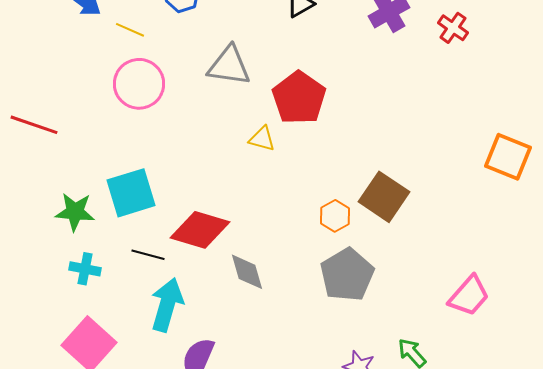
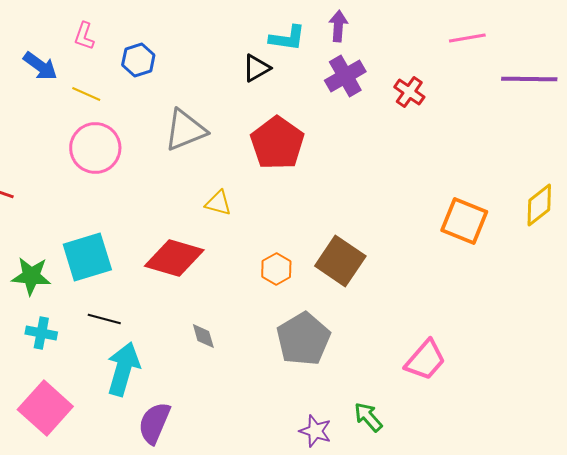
gray triangle: (229, 66) -> (185, 130), turned -30
red pentagon: (299, 98) -> (277, 143), moved
orange hexagon: (335, 216) -> (276, 269), moved
red diamond: (200, 230) -> (174, 258), moved
gray diamond: (247, 272) -> (203, 336), size x0.7

